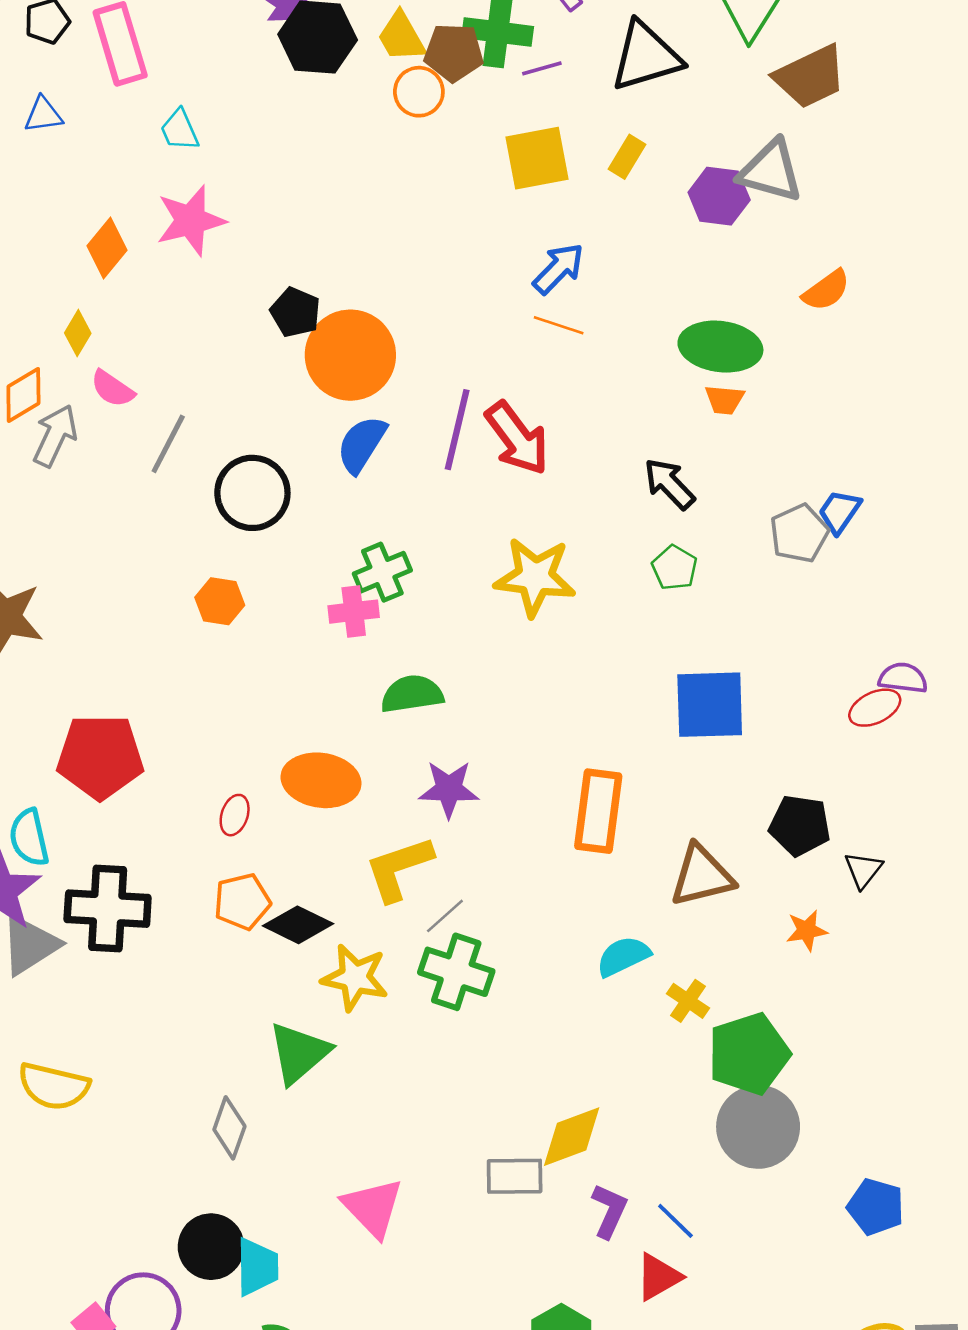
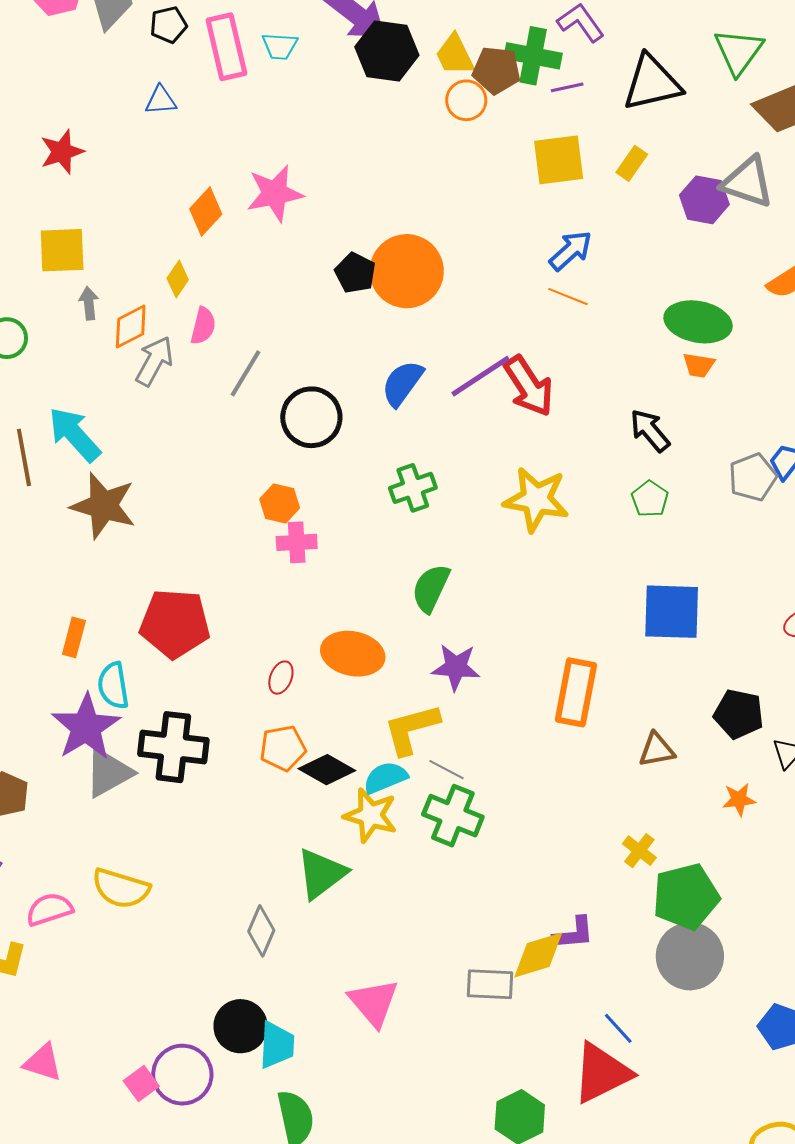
cyan trapezoid: (180, 130) -> (280, 46), moved, turned -66
orange circle: (350, 355) -> (407, 271), moved
pink semicircle: (112, 389) -> (203, 326), turned -114
purple line: (457, 430) -> (480, 376), turned 40
pink cross: (354, 612) -> (297, 542), moved
green semicircle: (412, 694) -> (431, 588), turned -60
brown triangle: (702, 876) -> (657, 750), size x0.7
gray line: (445, 916) -> (446, 770), turned 66
cyan semicircle: (623, 956) -> (385, 778), moved
purple L-shape: (609, 1211) -> (574, 933), moved, turned 57
red triangle: (658, 1277) -> (602, 1073), size x1.6

